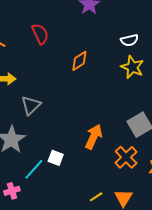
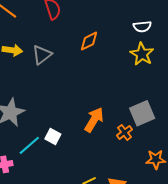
gray triangle: (31, 105) -> (42, 55), moved
orange cross: (126, 157) -> (124, 132), moved, size x0.7

